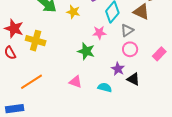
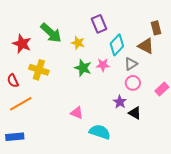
red star: (14, 29) -> (22, 44), moved
green star: (86, 51) -> (83, 68), moved
orange line: (31, 82) -> (21, 104), moved
cyan semicircle: (105, 87) -> (100, 132), moved, size x1.5

